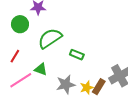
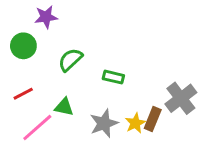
green semicircle: (50, 38) -> (70, 60), size x0.7
red line: (15, 56) -> (23, 94), turned 40

